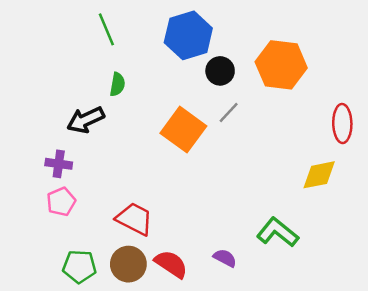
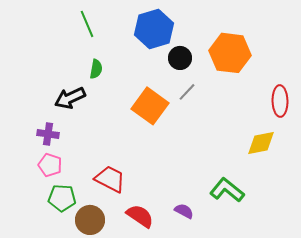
pink pentagon: (61, 202) -> (50, 165), turned -30
brown circle: (128, 264) -> (90, 220), moved
green pentagon: (79, 267) -> (62, 198), moved

